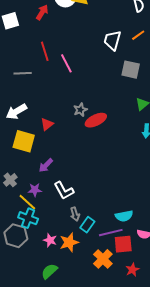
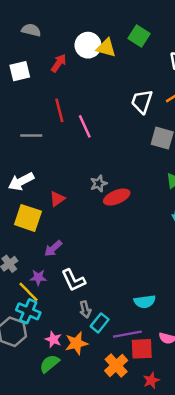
cyan semicircle: (124, 216) -> (145, 302), moved
green semicircle: (49, 271) -> (49, 364), moved

